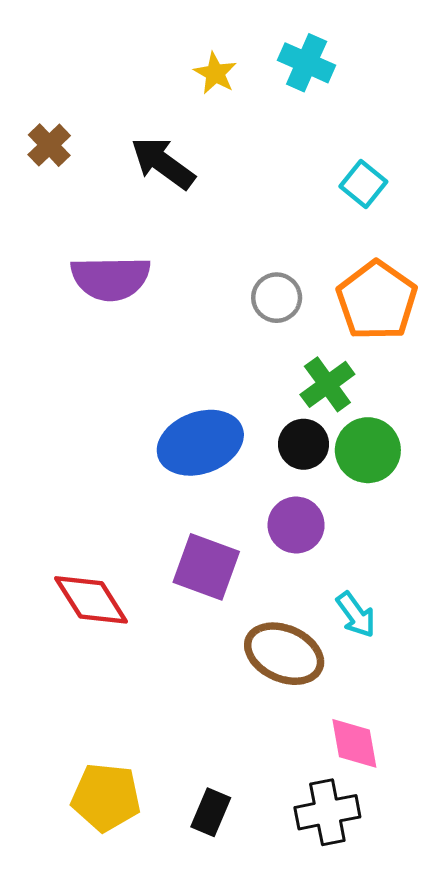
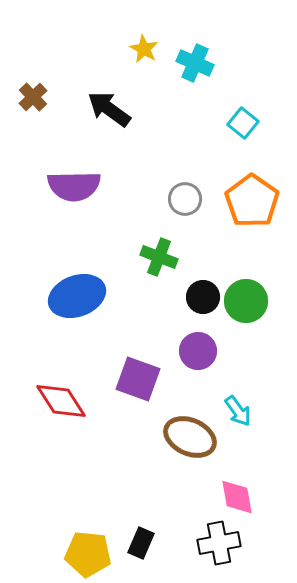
cyan cross: (307, 63) -> (195, 63), moved
green cross: (327, 384) -> (159, 257), moved, turned -33
blue ellipse: (200, 443) -> (77, 296), moved
yellow pentagon: (106, 797) -> (88, 554), moved

